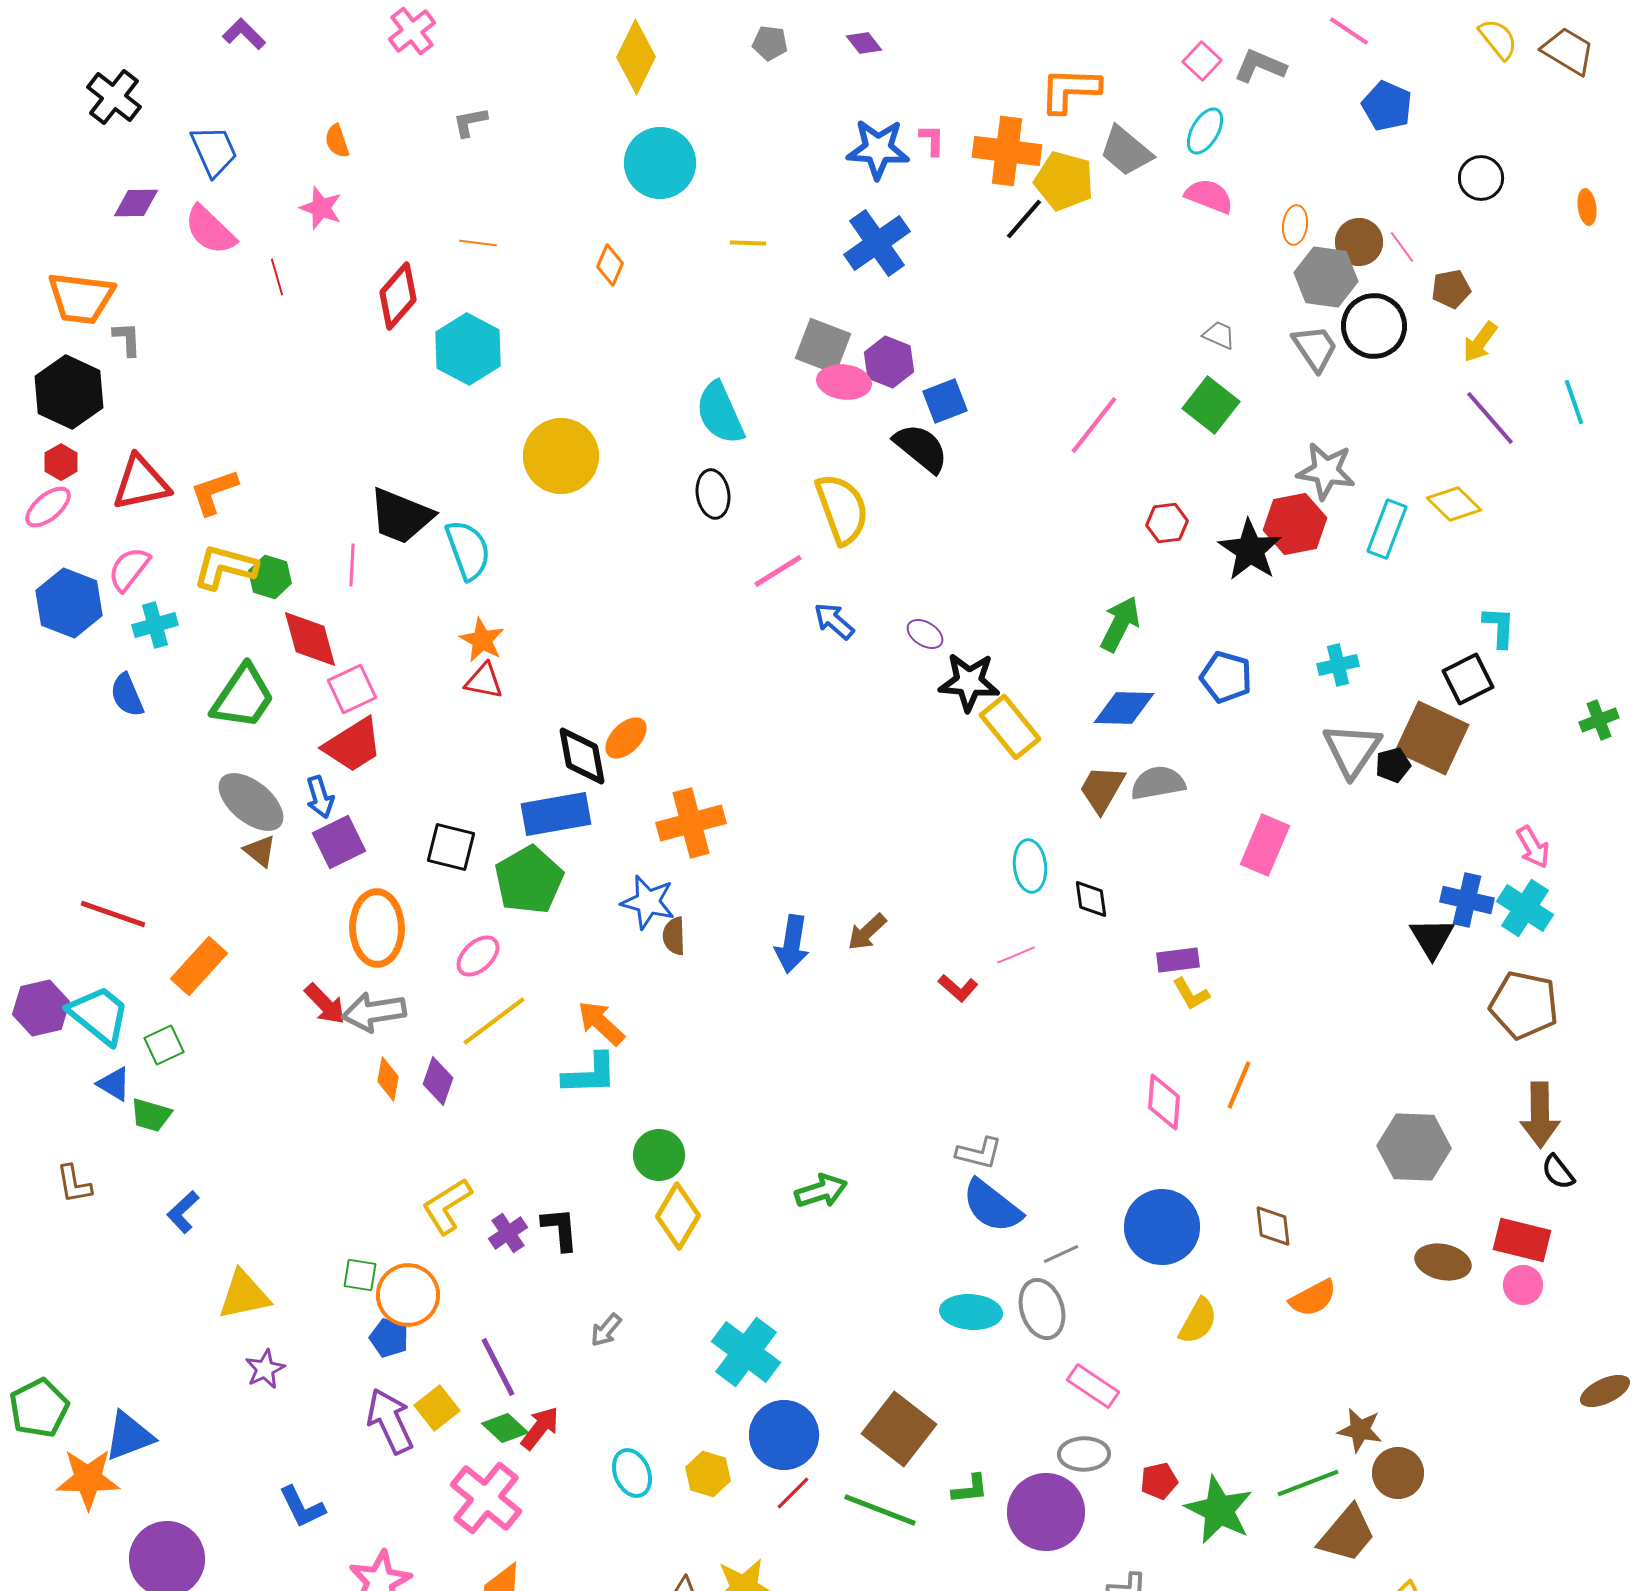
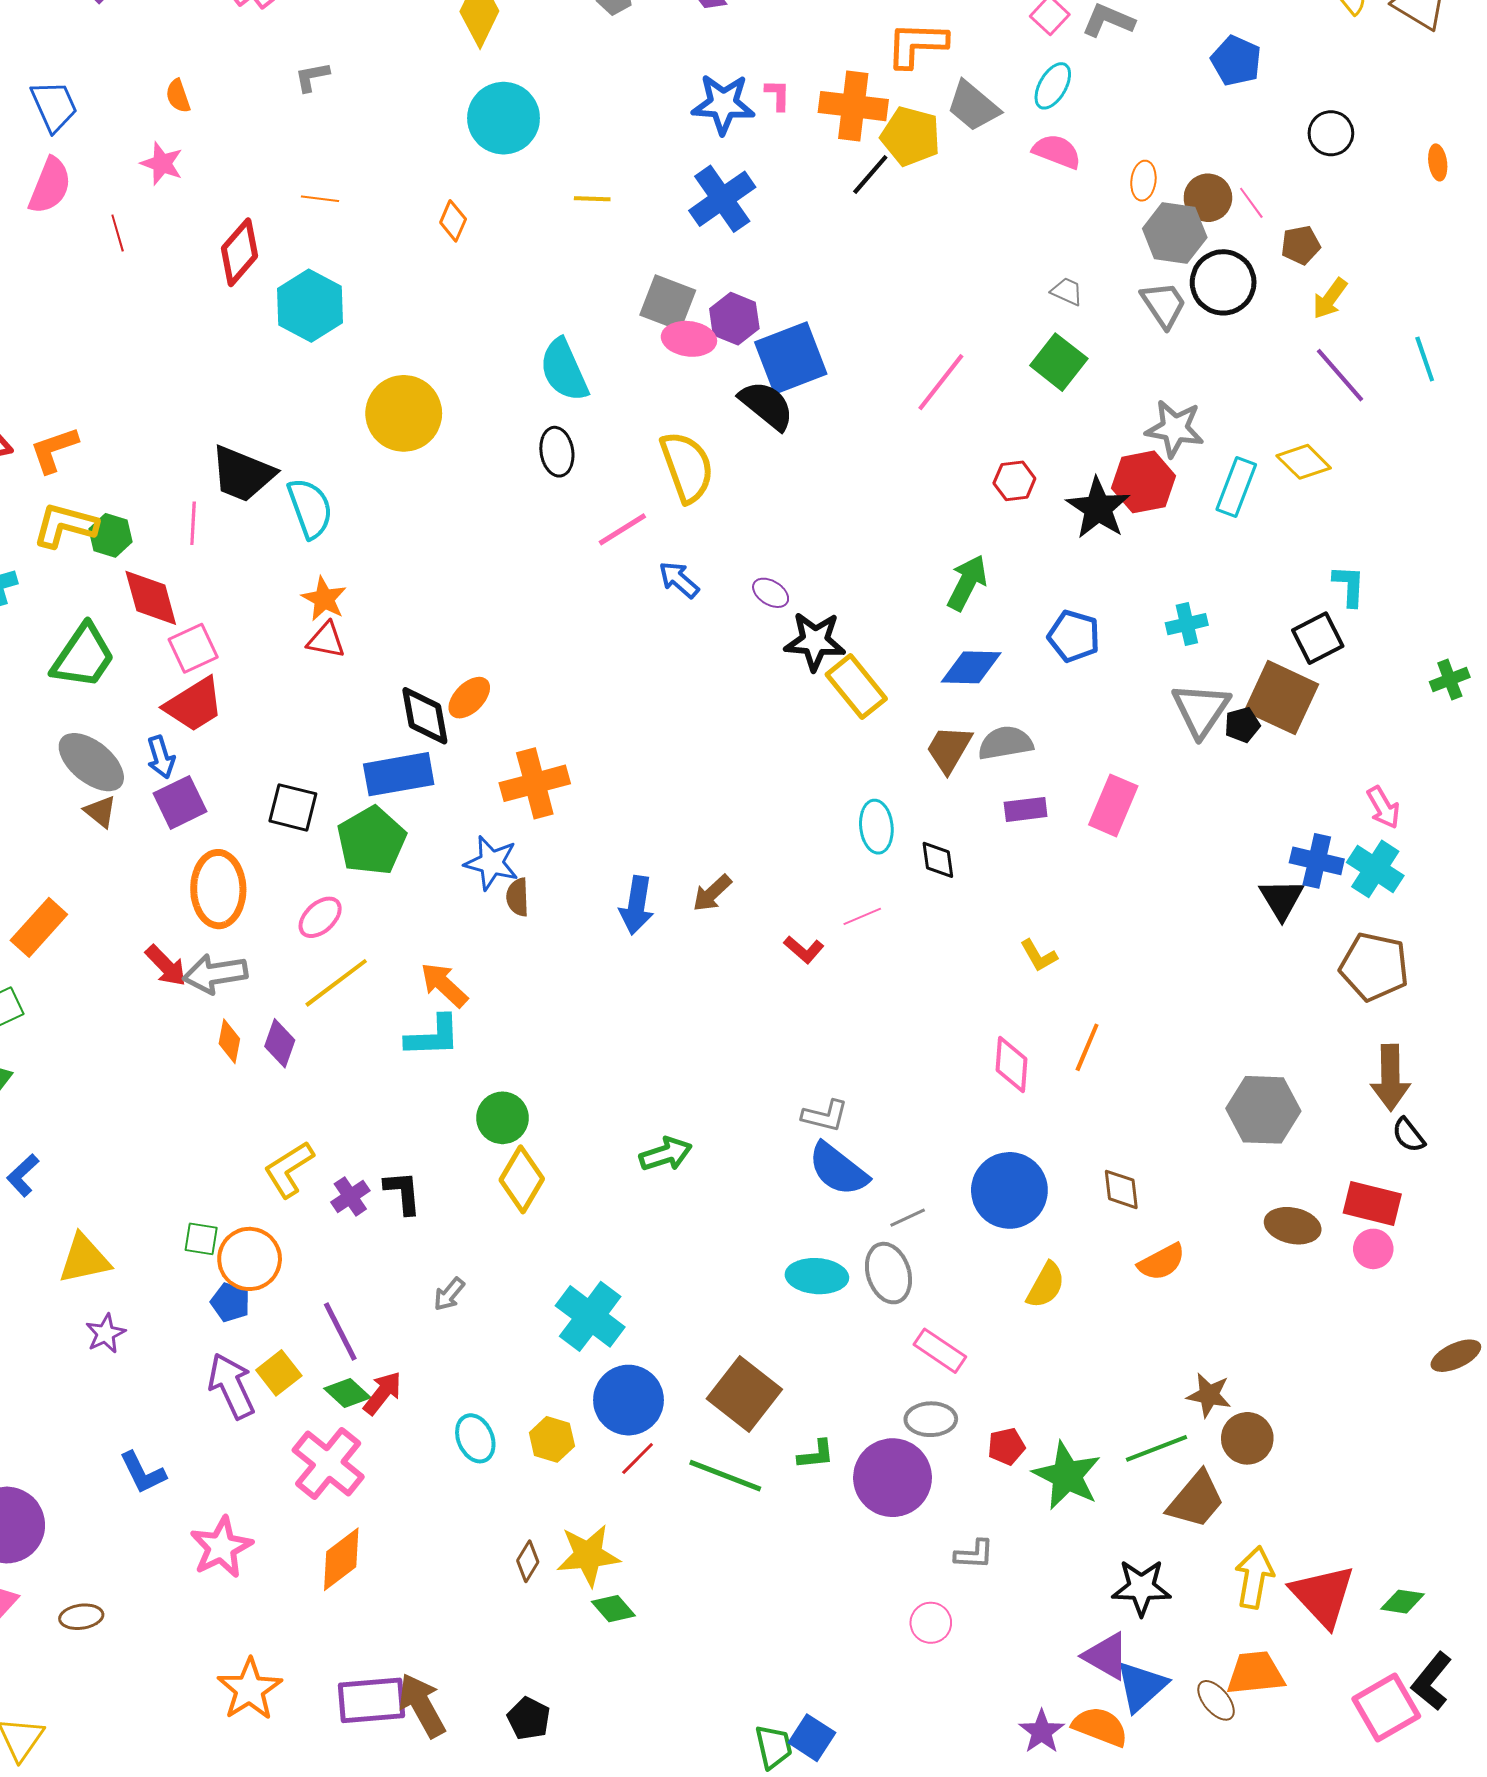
pink semicircle: (210, 230) -> (50, 186), turned -112
blue square: (945, 401) -> (791, 358), size x1.6
purple rectangle: (1178, 960) -> (1026, 809), moved

